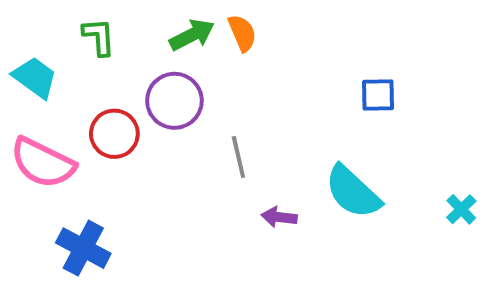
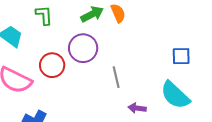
blue square: (378, 95) -> (181, 56), moved

